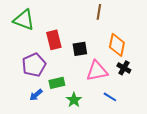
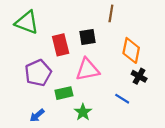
black square: (80, 49) -> (87, 37), moved
pink triangle: (97, 71) -> (87, 70), moved
blue arrow: (36, 95) -> (37, 115), moved
blue line: (110, 97) -> (122, 99), moved

